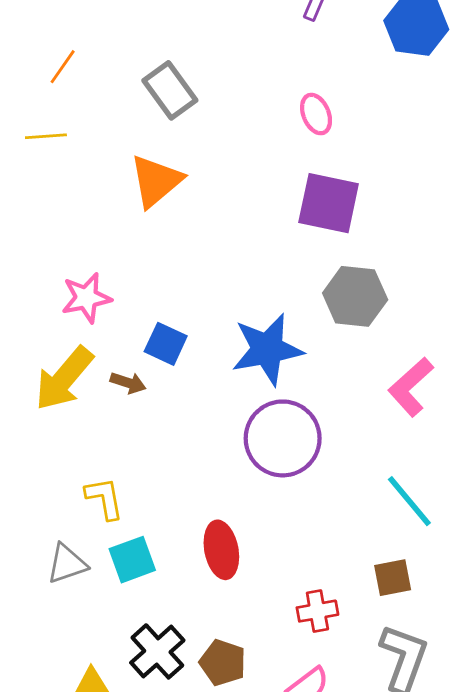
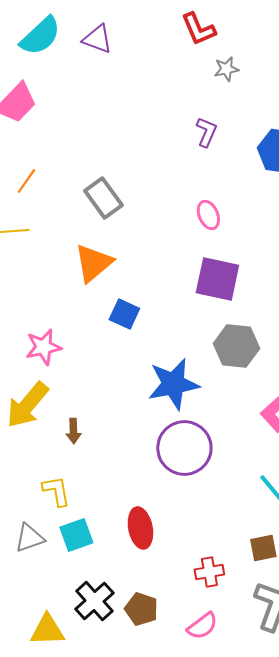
blue square: (166, 344) -> (124, 314), moved
brown arrow: (128, 383) -> (73, 431), moved, turned 70

